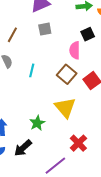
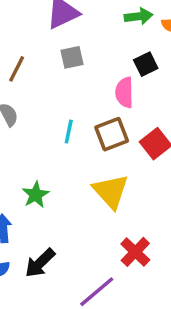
cyan line: (32, 70) -> (69, 132), moved
brown square: (67, 74) -> (112, 134), turned 30
green star: (37, 123) -> (36, 195), moved

